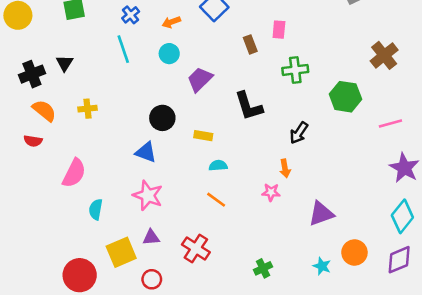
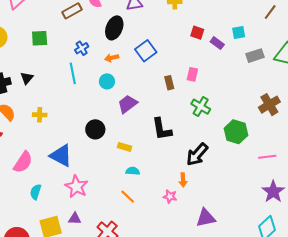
green cross: (295, 70) -> (201, 107), turned 30
black arrow: (299, 133) -> (197, 154), size x1.4
blue triangle: (146, 152) -> (61, 156), moved, size x1.4

